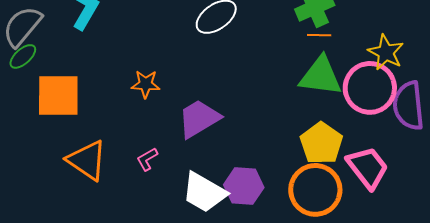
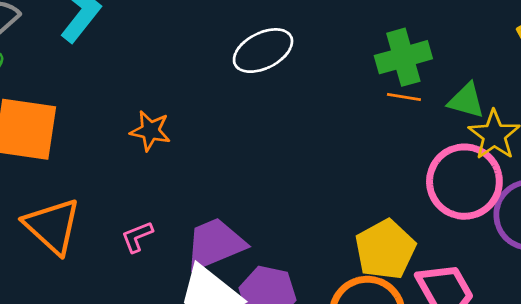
green triangle: (321, 76) -> (466, 101), moved, size x0.6
purple trapezoid: (199, 119) -> (215, 244), moved

